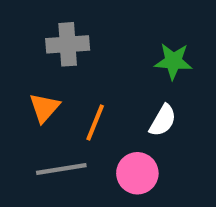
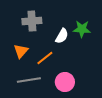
white semicircle: (163, 120) -> (62, 36), moved
orange line: (95, 123) -> (45, 58), turned 30

